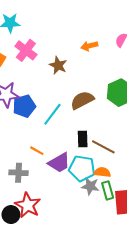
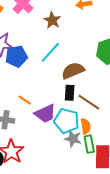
brown semicircle: (82, 100) -> (73, 71), moved
cyan line: (52, 114) -> (50, 52), moved
orange semicircle: (102, 172) -> (86, 126), turned 70

